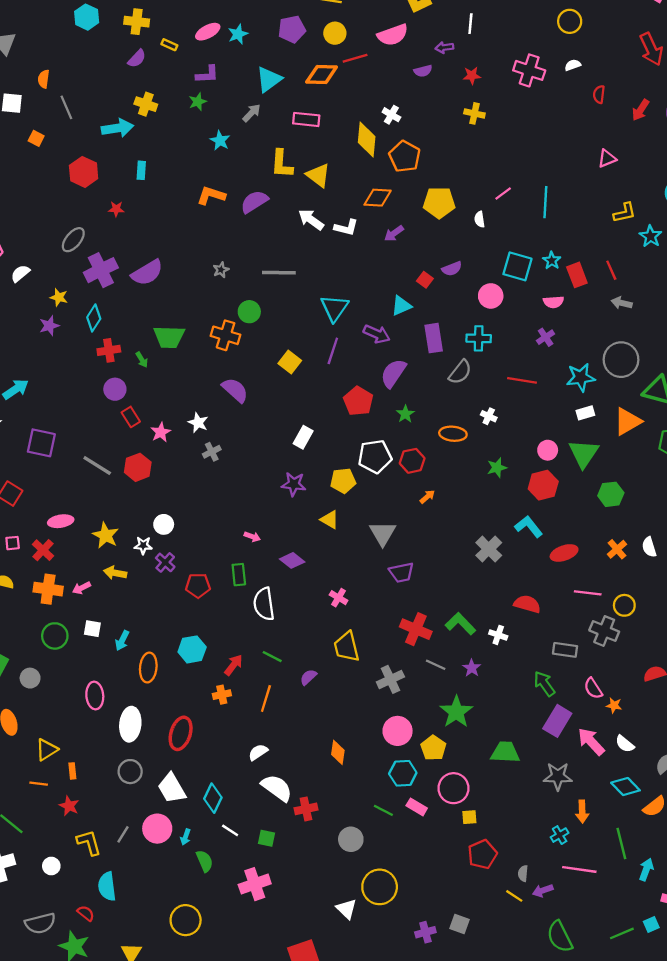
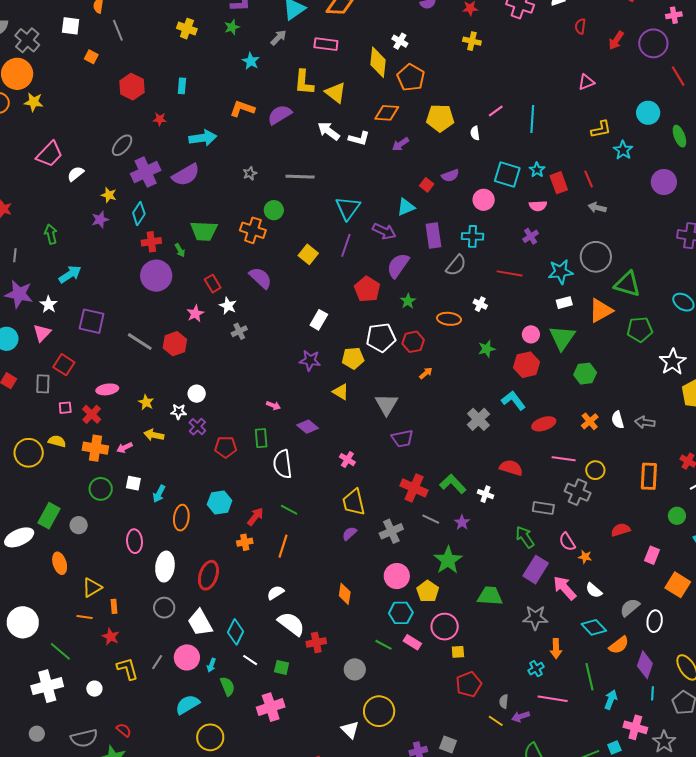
cyan arrow: (117, 128) -> (203, 138), moved
purple circle: (115, 389) -> (156, 276), size x1.6
red rectangle: (131, 417) -> (213, 284), moved
yellow star: (106, 535) -> (146, 402), size x0.7
purple semicircle: (308, 677) -> (349, 534), moved
cyan semicircle: (107, 886) -> (187, 705), moved, turned 65

